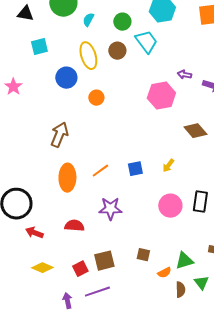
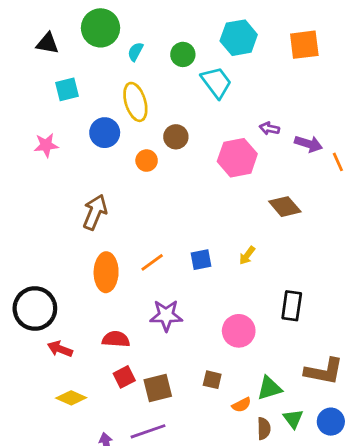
brown circle: (117, 51) -> (176, 137), moved
pink star: (13, 87) -> (46, 145), moved, turned 30
pink circle: (170, 206) -> (239, 331), moved
red square: (80, 269) -> (124, 377), moved

